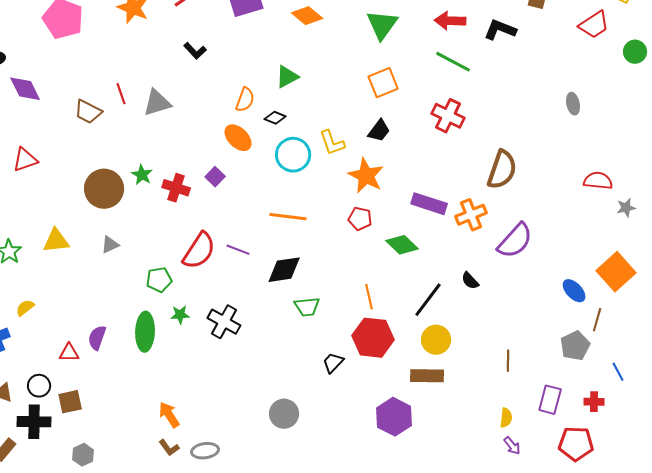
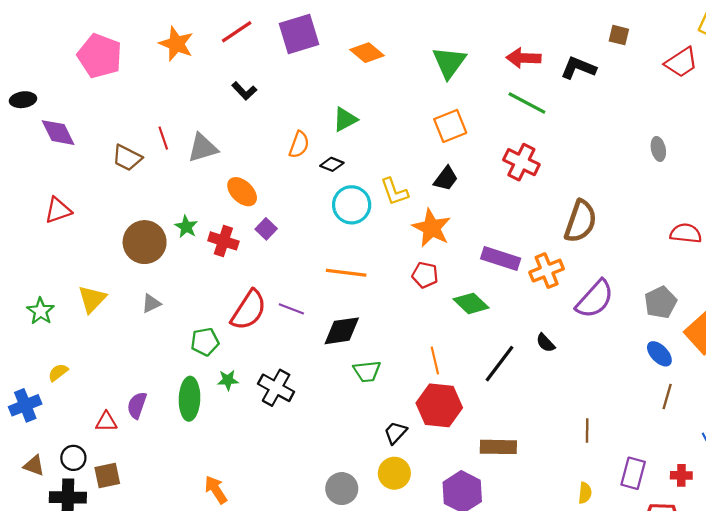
orange ellipse: (238, 138) -> (242, 192), moved
yellow triangle: (56, 241) -> (92, 299), turned -40
brown line: (597, 320) -> (667, 397), moved
yellow circle: (436, 340) -> (394, 473), moved
gray pentagon: (575, 346) -> (661, 302), moved

